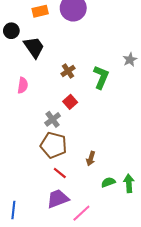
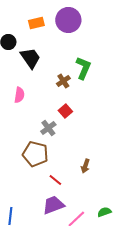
green L-shape: (101, 77) -> (83, 68), moved
brown pentagon: (54, 145) -> (35, 154), moved
green semicircle: (108, 182) -> (104, 212), moved

